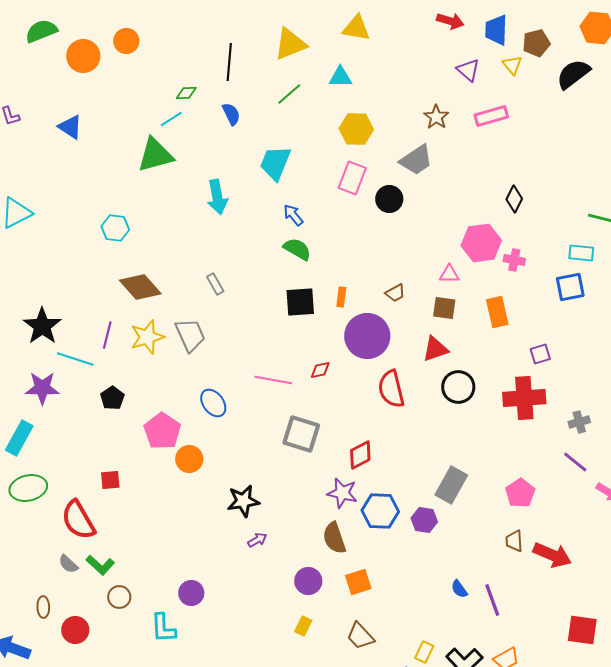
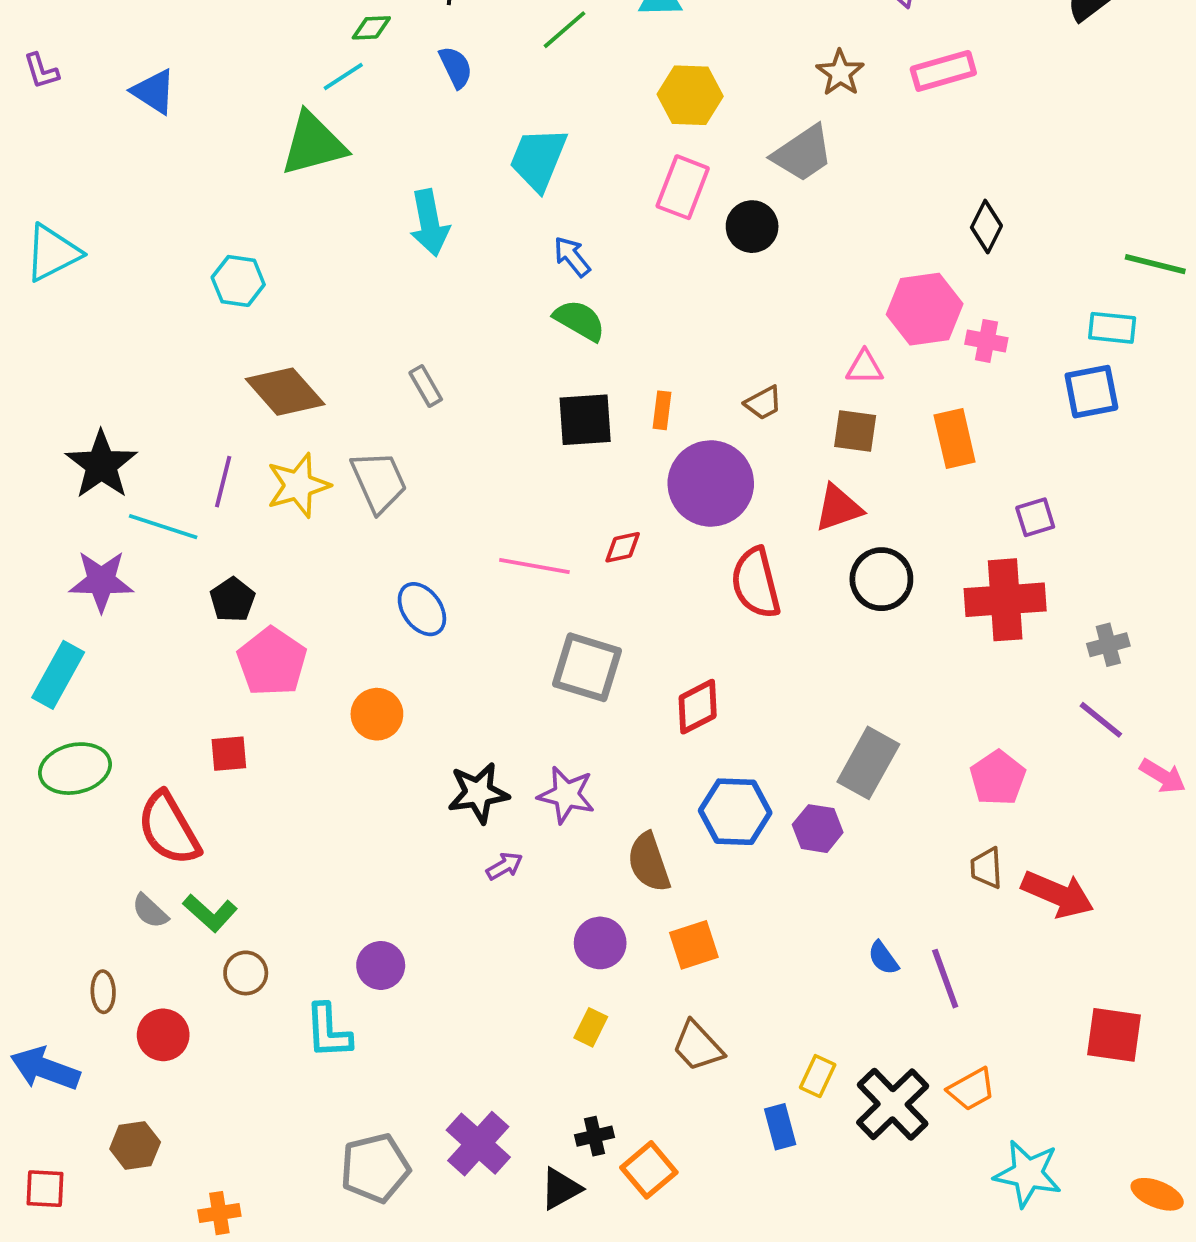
pink pentagon: (162, 431) -> (272, 662), moved
purple star: (342, 493) -> (566, 795), moved

